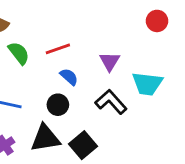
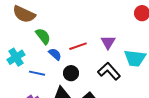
red line: (58, 49) -> (78, 46), moved
blue semicircle: (69, 77) -> (55, 54), moved

